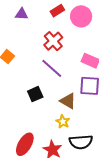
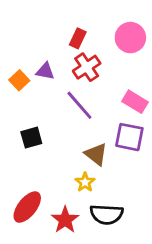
red rectangle: (57, 11) -> (78, 38), moved, turned -40
purple triangle: (22, 14) -> (45, 71), moved
black square: (35, 94) -> (31, 138), moved

